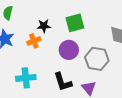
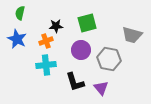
cyan cross: (26, 78) -> (46, 65), moved

